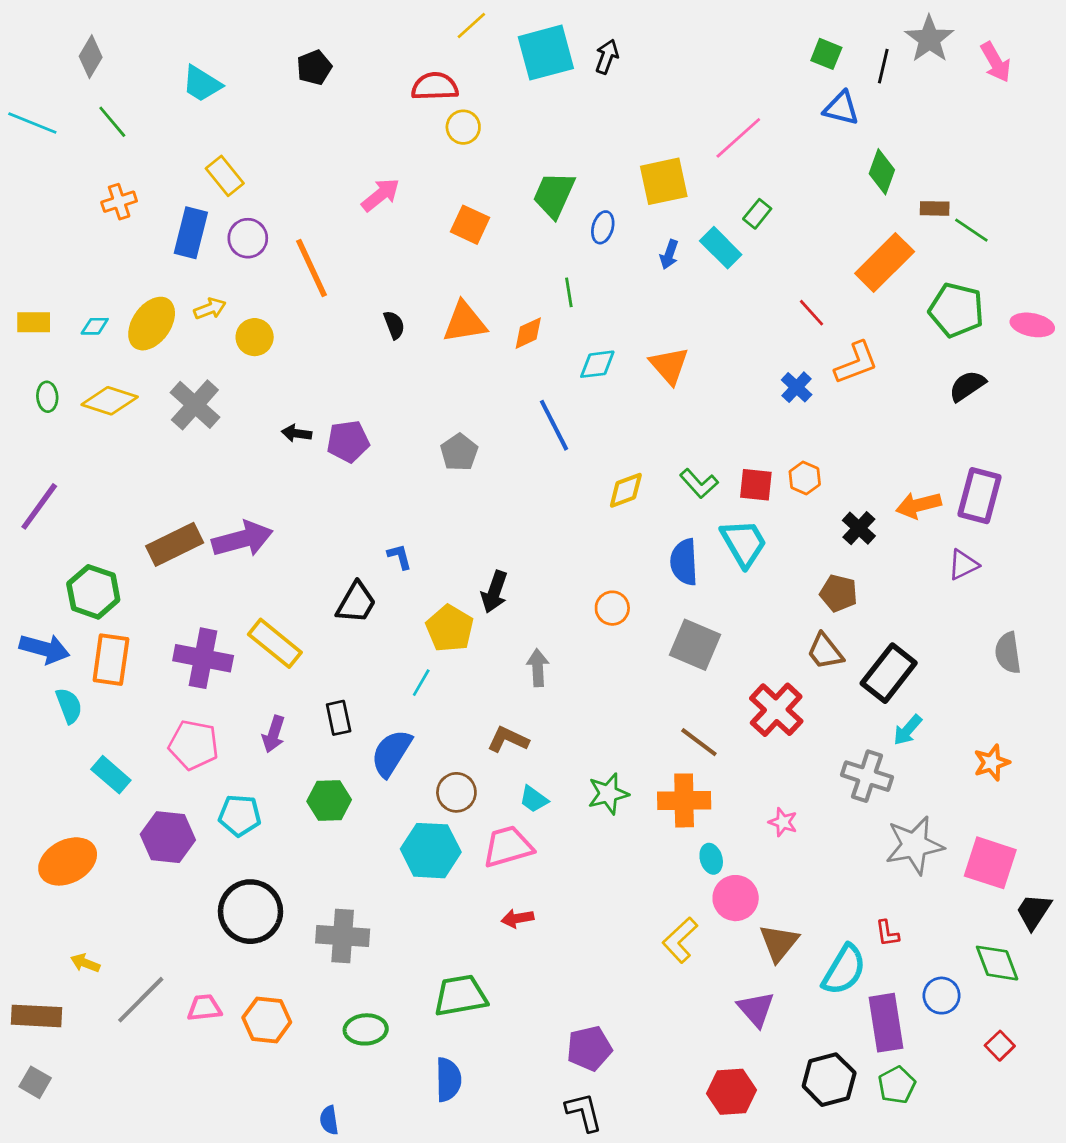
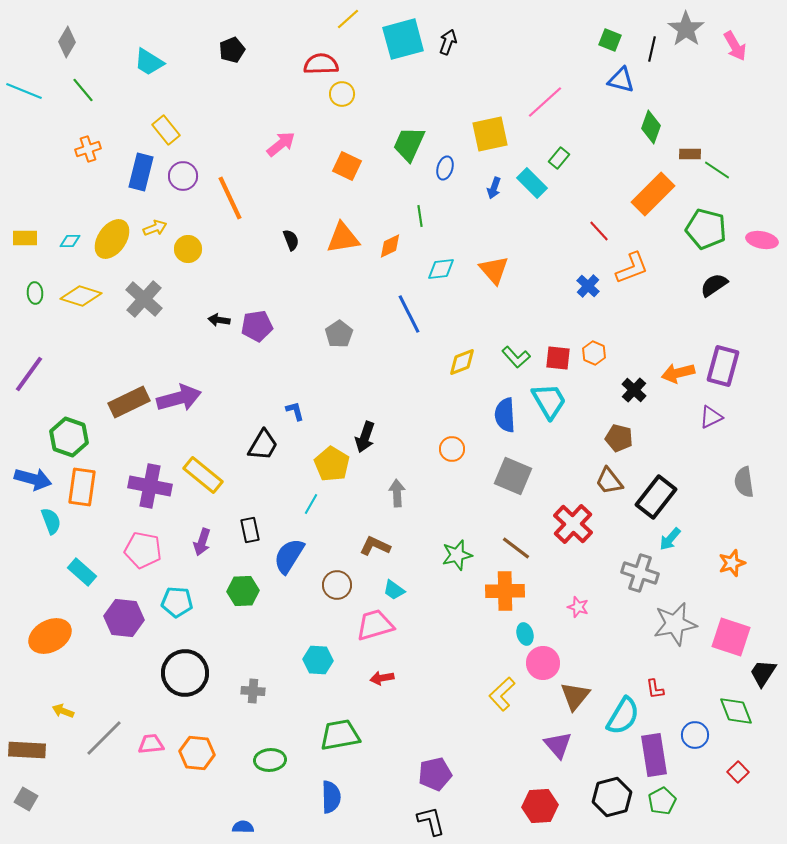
green star: (608, 794) -> (457, 555), moved
cyan hexagon: (431, 851) -> (318, 660), moved, size x0.7
gray cross: (343, 936) -> (253, 691), size x0.6
blue semicircle: (329, 1120) -> (243, 827), turned 100

